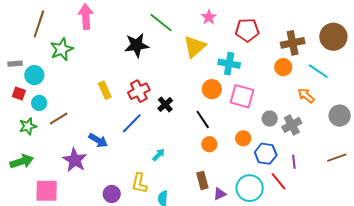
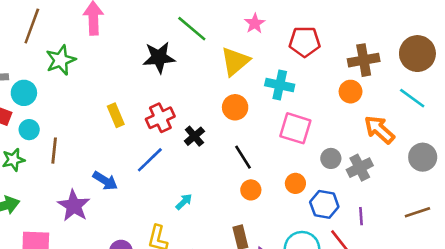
cyan line: (318, 71) -> (412, 98), moved
orange circle: (212, 89) -> (235, 107), moved
orange arrow: (306, 95) -> (379, 130), size x1.4
brown line: (59, 118) -> (54, 151), turned -54

